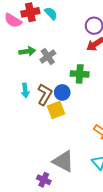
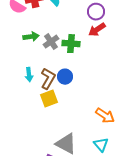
green cross: (80, 74) -> (71, 44), moved
yellow square: (56, 110) -> (49, 99), moved

